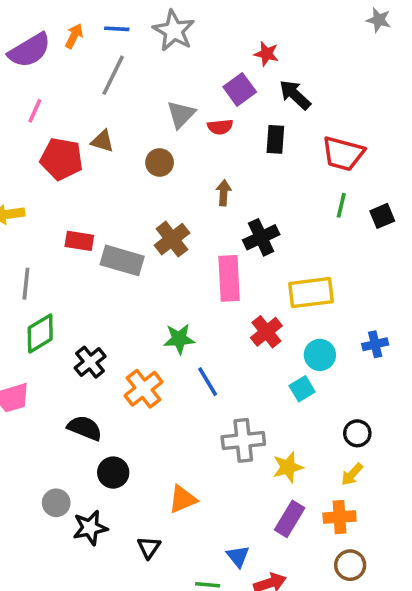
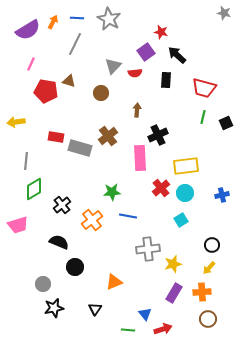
cyan circle: (320, 355) -> (185, 193), moved
blue line: (208, 382) -> (128, 216), turned -48
black star: (90, 528) -> (54, 308), moved

